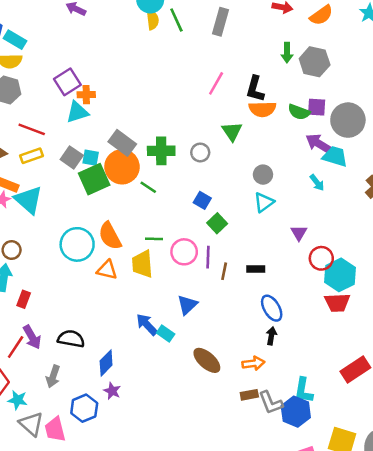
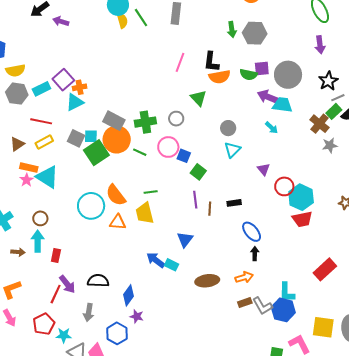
cyan rectangle: (15, 40) -> (41, 89), moved, turned -48
pink circle: (184, 252) -> (168, 147), moved
brown ellipse: (207, 360) -> (207, 281), turned -40

